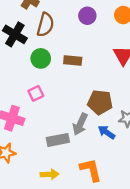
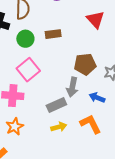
pink square: (36, 93) -> (28, 70), size x1.6
blue arrow: (106, 132) -> (97, 98), moved
yellow arrow: (50, 174) -> (59, 127), moved

